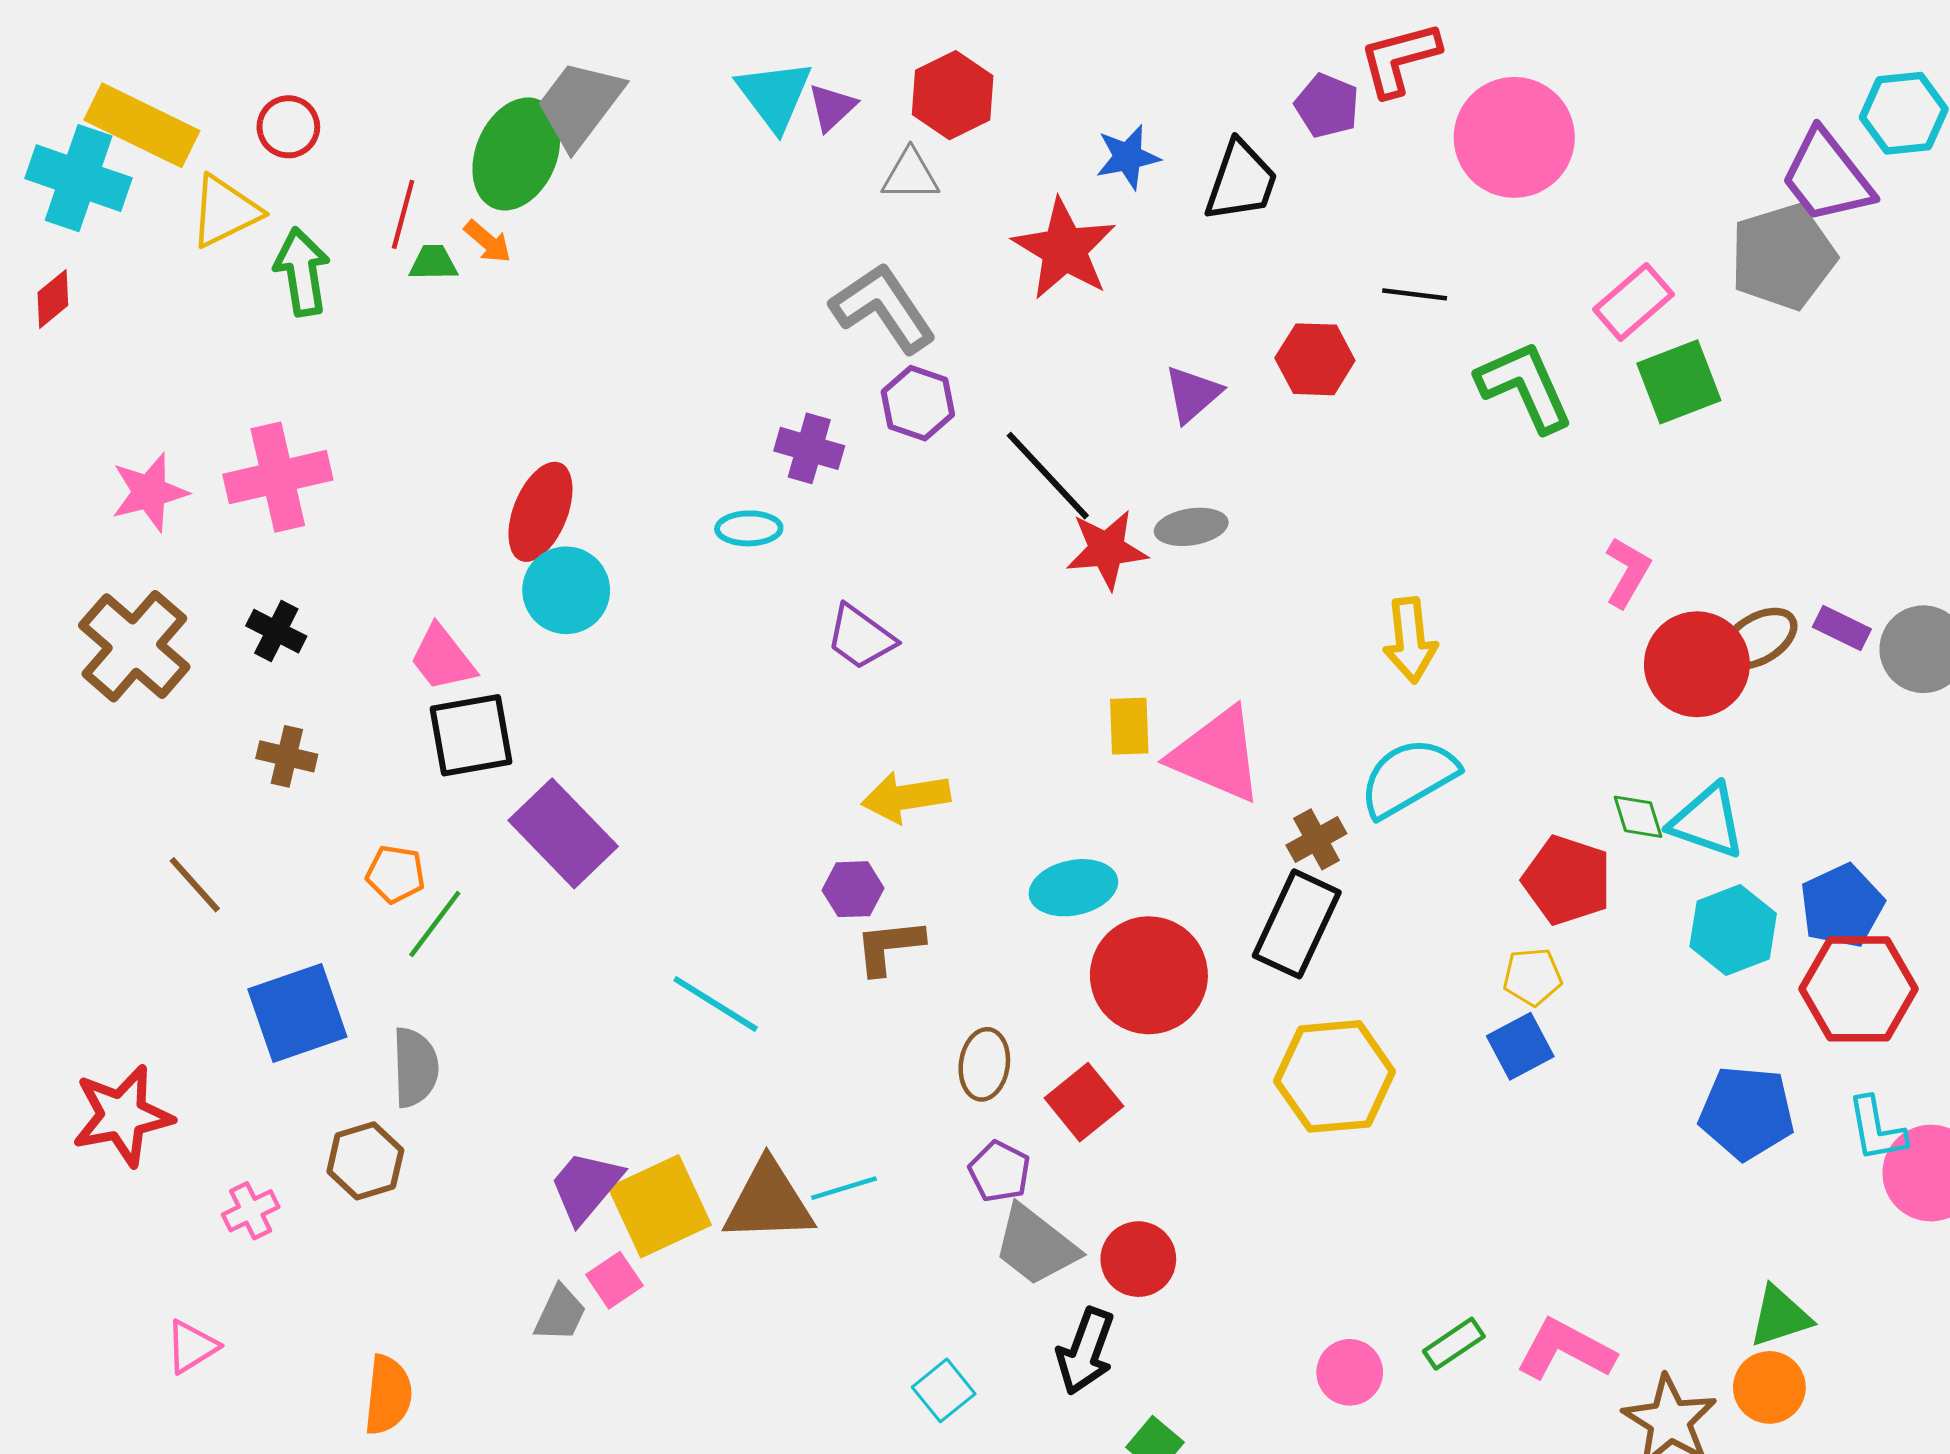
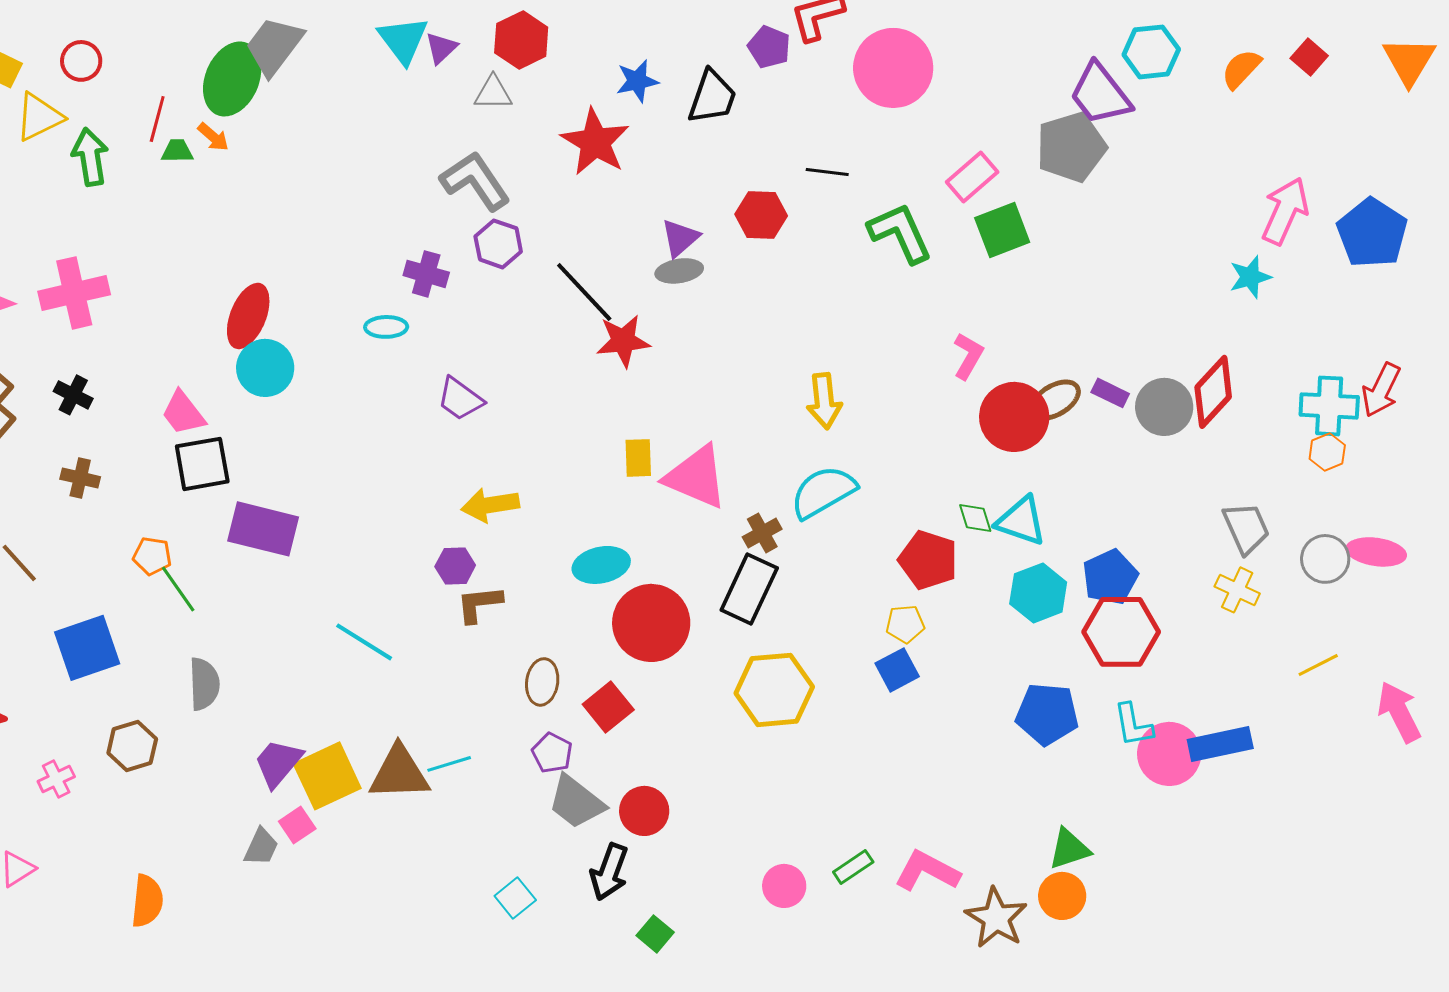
gray ellipse: (1191, 527) -> (679, 271), moved
purple rectangle: (563, 833) -> (263, 529), turned -32
green line: (435, 924) -> (178, 589), turned -72
gray semicircle: (415, 1067) -> (204, 684), moved

